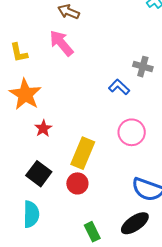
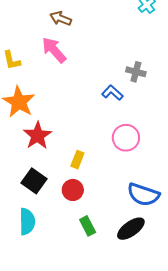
red star: (43, 128) -> (38, 136), size x1.6
yellow rectangle: (83, 153) -> (77, 160), size x0.6
green rectangle: (92, 232) -> (88, 226), moved

